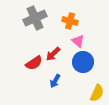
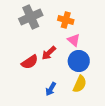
blue arrow: (55, 81) -> (51, 89), moved
yellow semicircle: (97, 93) -> (80, 84), moved

